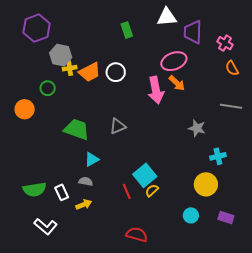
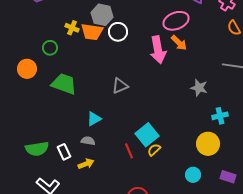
gray hexagon: (61, 55) -> (102, 15), moved
yellow cross: (70, 68) -> (72, 28), turned 32
orange trapezoid: (90, 72) -> (92, 32), turned 35
green trapezoid: (77, 129) -> (64, 84), moved

